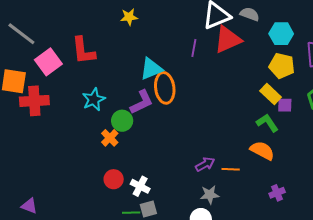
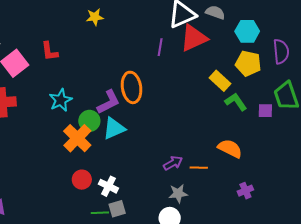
red L-shape: (83, 51) -> (50, 51), size x0.7
cyan triangle: (151, 69) -> (114, 128), moved
yellow rectangle: (271, 94) -> (220, 81), moved
purple square: (285, 105) -> (265, 111), moved
green L-shape: (267, 123) -> (236, 102), moved
orange cross: (110, 138) -> (77, 138), size x1.6

